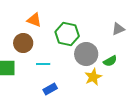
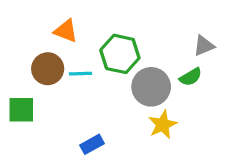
green semicircle: (110, 61) -> (191, 77), moved
cyan line: (43, 64) -> (81, 74), moved

